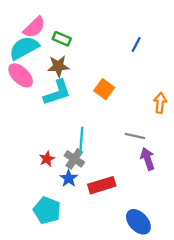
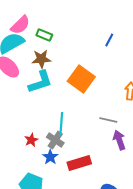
orange square: (104, 89) -> (81, 79), size x1.5

